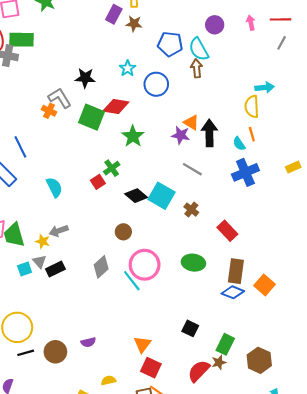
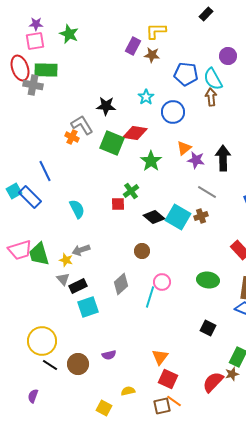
orange triangle: (191, 122) -> (184, 148), moved, turned 49
red square: (98, 182) -> (118, 204), turned 32
brown cross: (191, 210) -> (201, 216), moved, turned 32
pink circle: (145, 265) -> (162, 282), size x0.6
cyan square: (25, 269) -> (88, 307), moved, size x1.5
cyan line: (132, 281) -> (150, 297), turned 55
black square: (190, 328) -> (208, 328), moved
black line: (26, 353) -> (50, 365), turned 49

